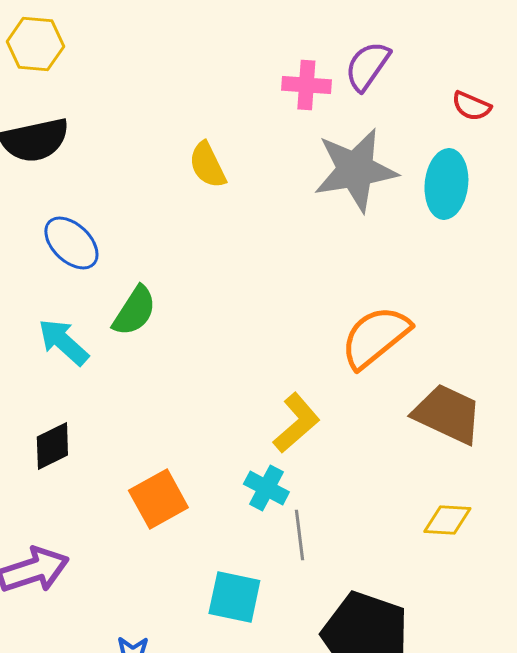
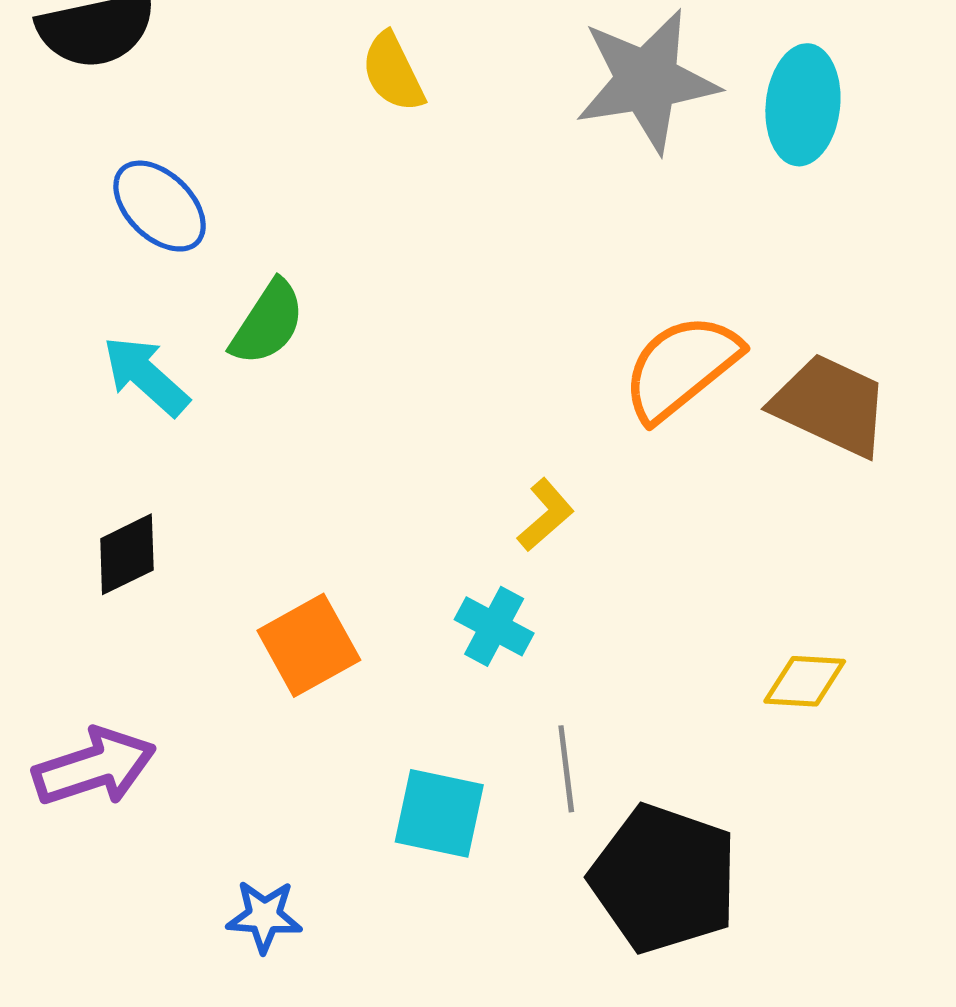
brown trapezoid: (447, 414) -> (830, 405), moved
yellow L-shape: (296, 423) -> (546, 515), size x0.7
gray line: (299, 535) -> (566, 769), moved

